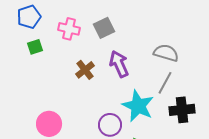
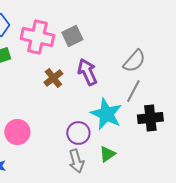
pink cross: (69, 29) -> (37, 37), size x1.5
gray semicircle: (166, 53) -> (134, 61), turned 115

